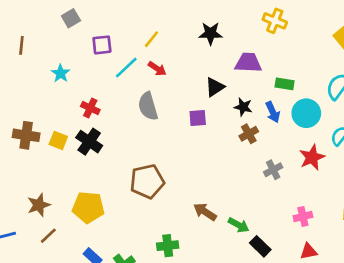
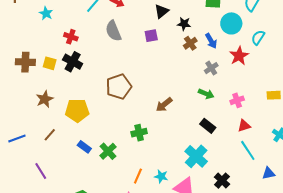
blue arrow: (273, 112) -> (211, 41), moved
brown star: (39, 205) -> (45, 99), moved
brown arrow: (205, 212) -> (164, 105), turned -66
green arrow: (239, 225) -> (206, 94), moved

